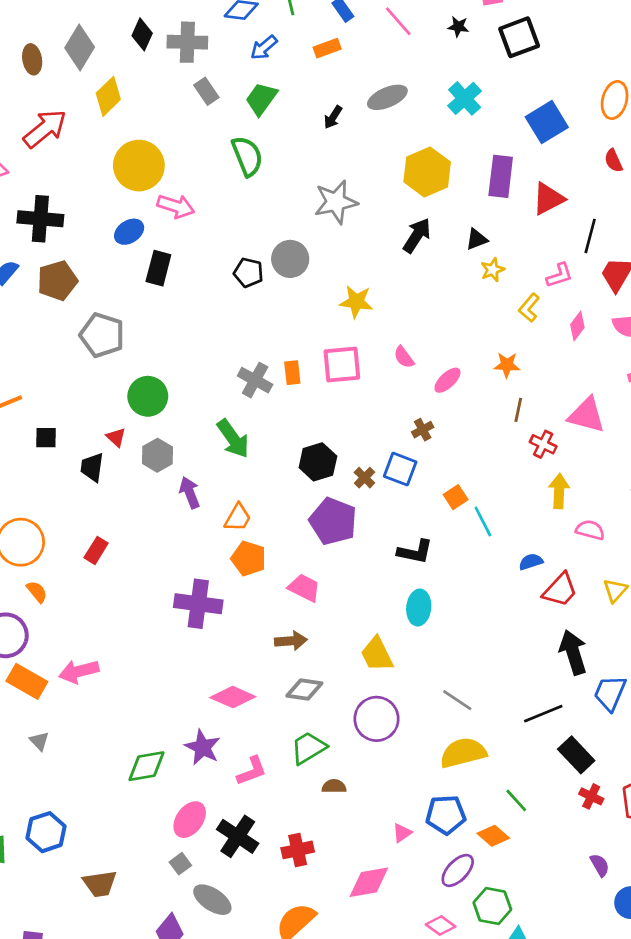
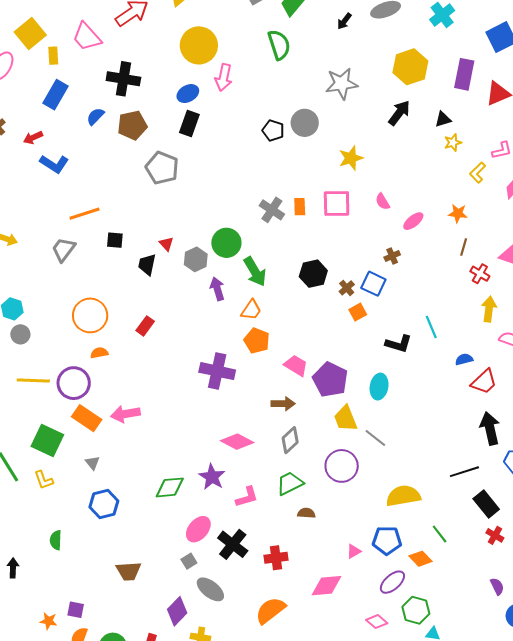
pink arrow: (176, 206) -> (224, 77), turned 80
black rectangle: (158, 268) -> (189, 123), moved
yellow star: (356, 302) -> (351, 158), turned -30
green circle: (148, 396) -> (226, 243), moved
green arrow: (233, 439) -> (255, 272), moved
orange square: (456, 497) -> (358, 312), moved
purple pentagon: (333, 521) -> (330, 380), moved
black L-shape: (415, 552) -> (399, 344), moved
orange semicircle: (37, 592) -> (99, 353), turned -66
gray diamond: (304, 689) -> (290, 440), turned -56
gray line: (457, 700) -> (375, 438), moved
blue hexagon: (46, 832) -> (104, 504), moved

